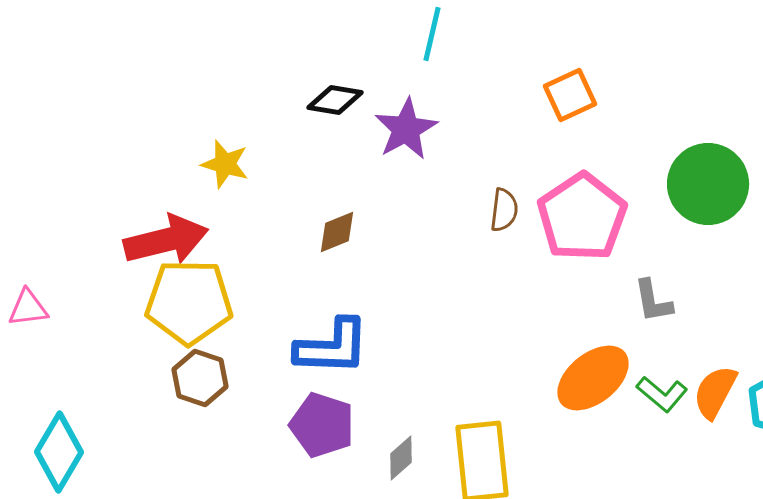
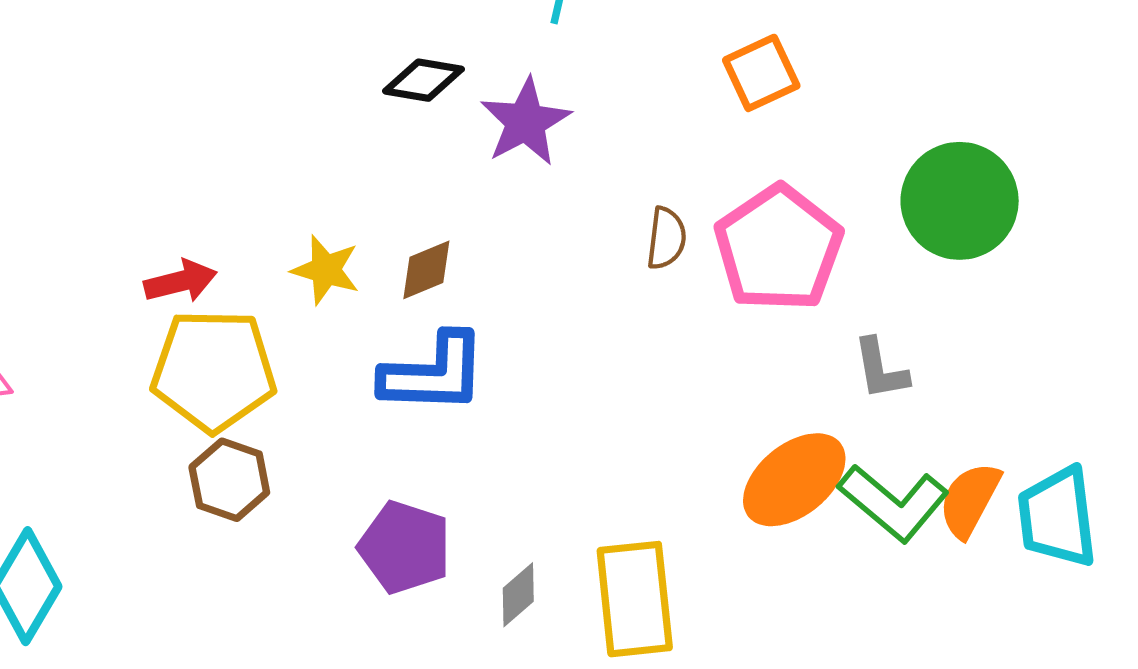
yellow star: (225, 164) -> (326, 270), moved
red arrow: (166, 240) -> (180, 281), size x0.6
blue L-shape: (332, 347) -> (433, 373), moved
green L-shape: (662, 394) -> (893, 503), size x1.5

